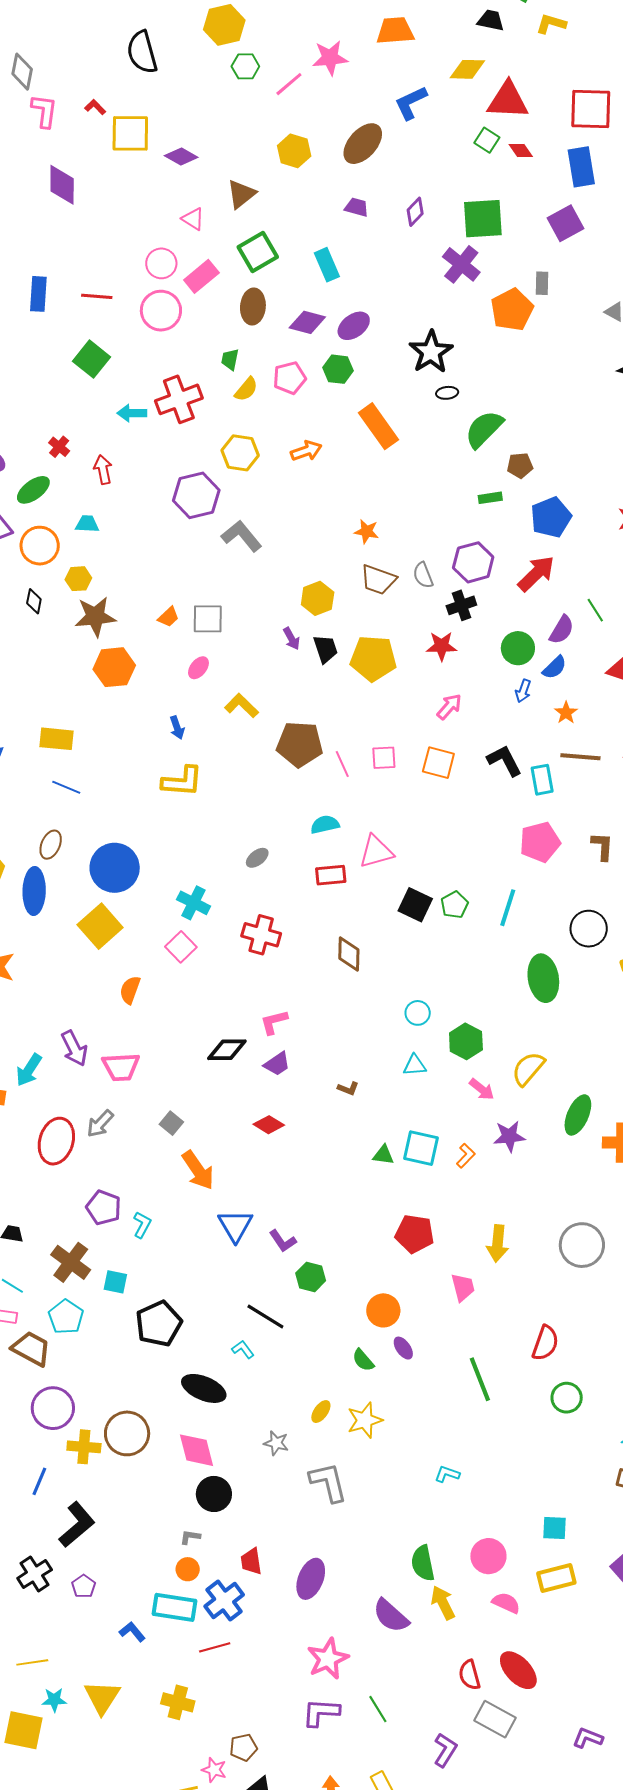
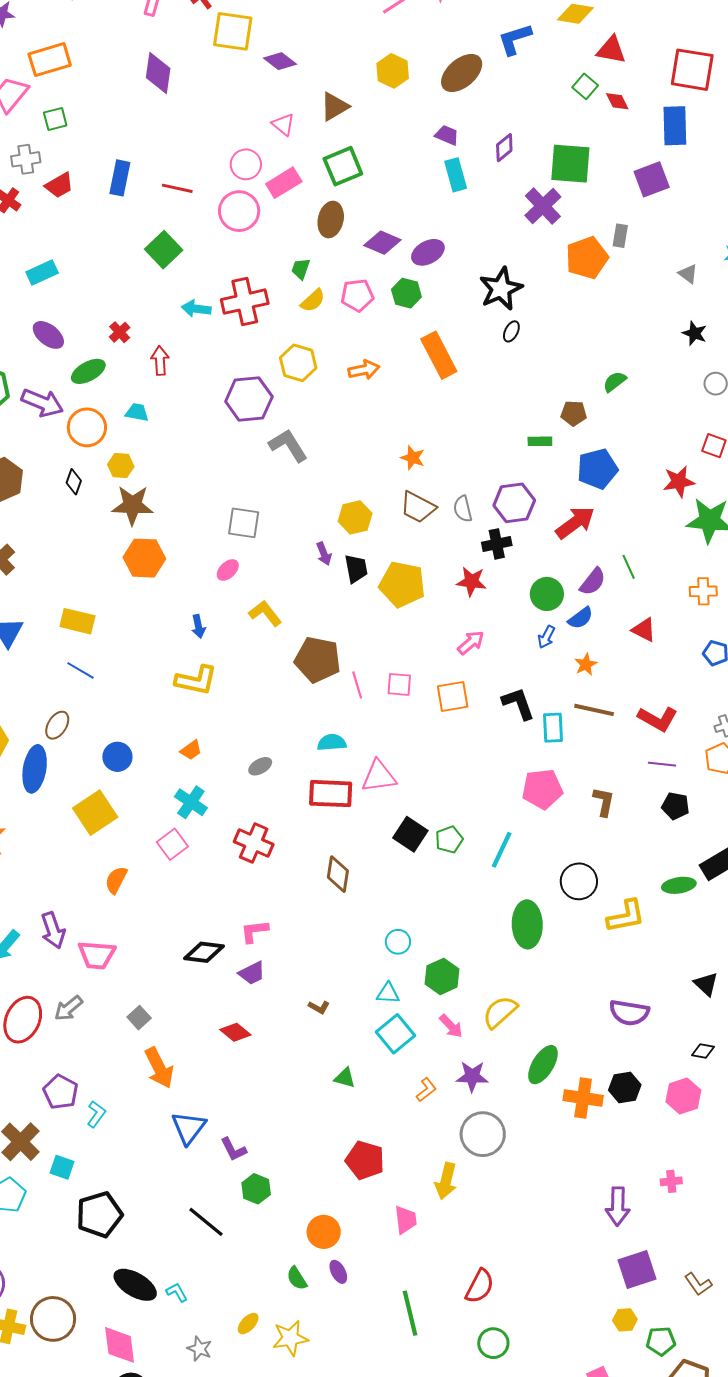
red triangle: (508, 100) -> (611, 50), size x0.7
cyan rectangle: (327, 265) -> (456, 175), moved
black ellipse: (447, 393) -> (511, 331), turned -65
green semicircle: (484, 429) -> (615, 382), moved, size x0.6
orange trapezoid: (168, 617) -> (191, 750), moved
orange square: (438, 763) -> (453, 697), turned -32
blue circle: (115, 868) -> (117, 757), size x0.6
red rectangle: (331, 875) -> (331, 794), size x1.4
cyan square: (421, 1148) -> (396, 1034), moved, turned 30
gray circle: (582, 1245) -> (483, 1134), moved
cyan L-shape: (243, 1349) -> (177, 1292), moved

